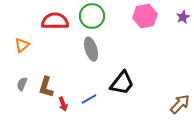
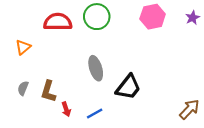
gray ellipse: (91, 49) -> (96, 68), moved
blue line: (89, 99) -> (95, 113), moved

